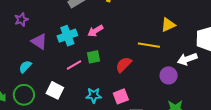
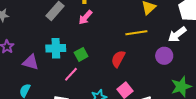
pink arrow: (95, 31) -> (85, 17), moved
cyan cross: (67, 36) -> (56, 48), turned 36
green square: (93, 57) -> (81, 54), moved

